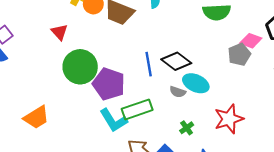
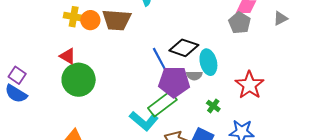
green circle: (80, 67) -> (79, 80), moved
cyan ellipse: (196, 83) -> (208, 62), turned 70
purple pentagon: (109, 84) -> (174, 82), moved

